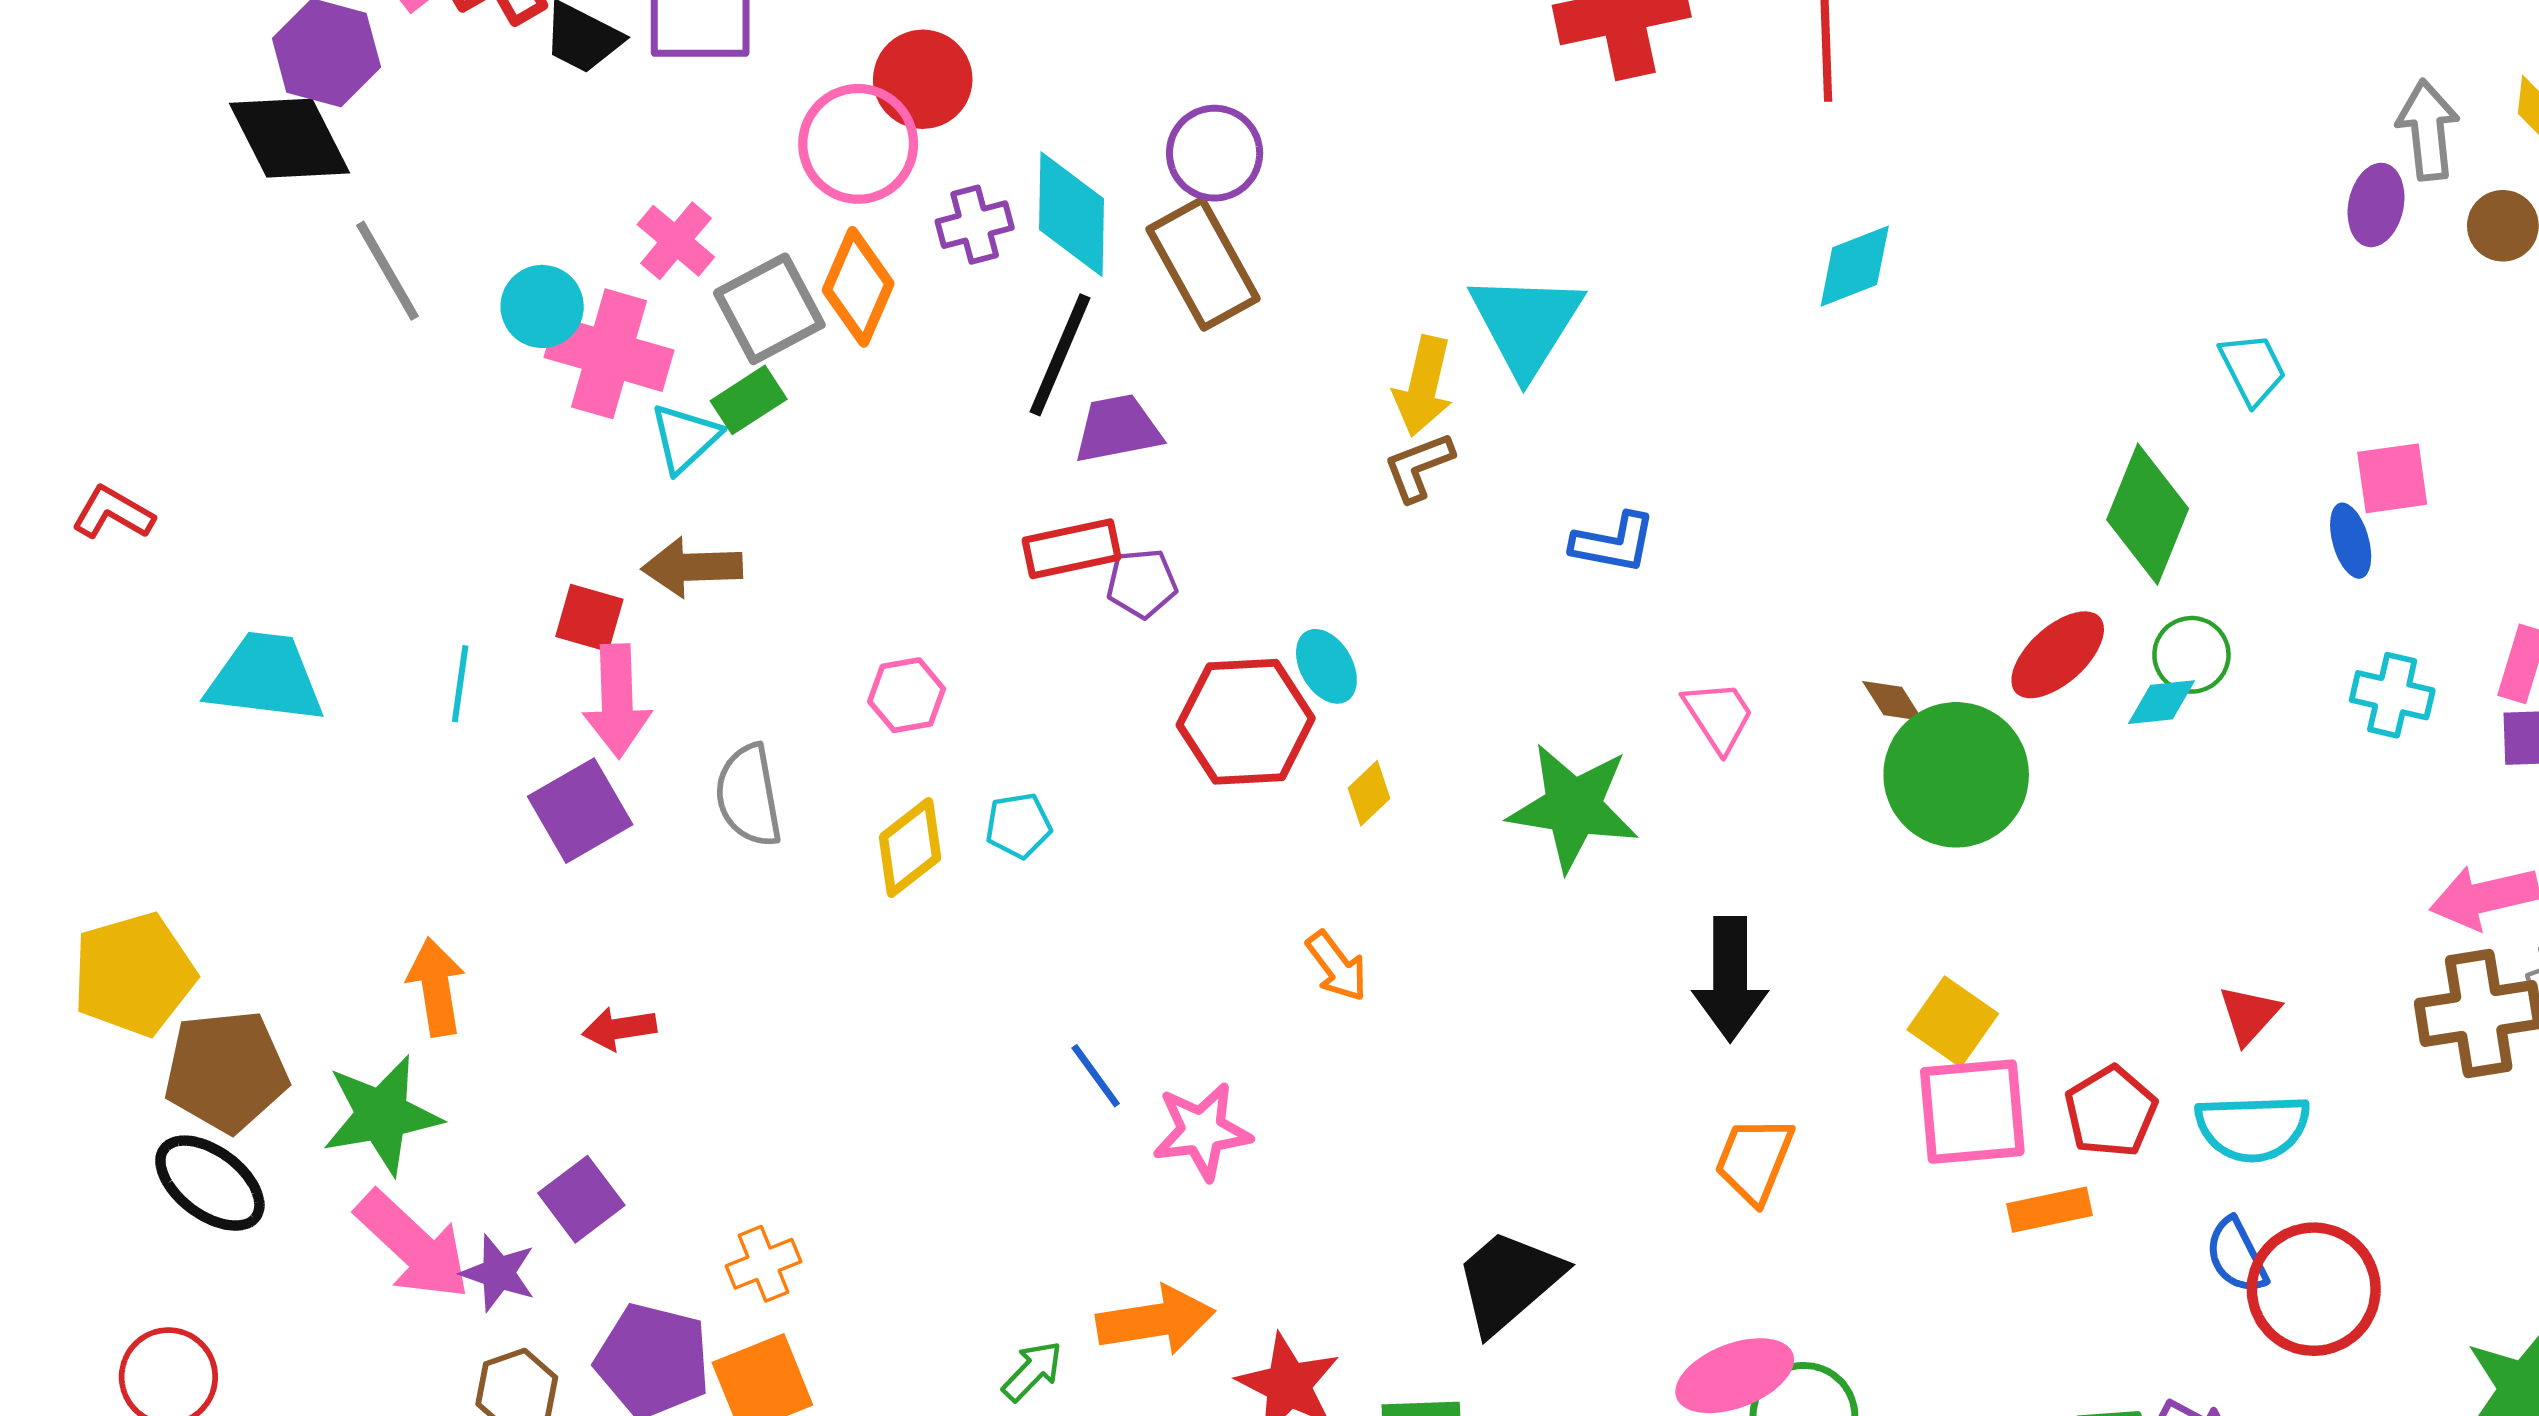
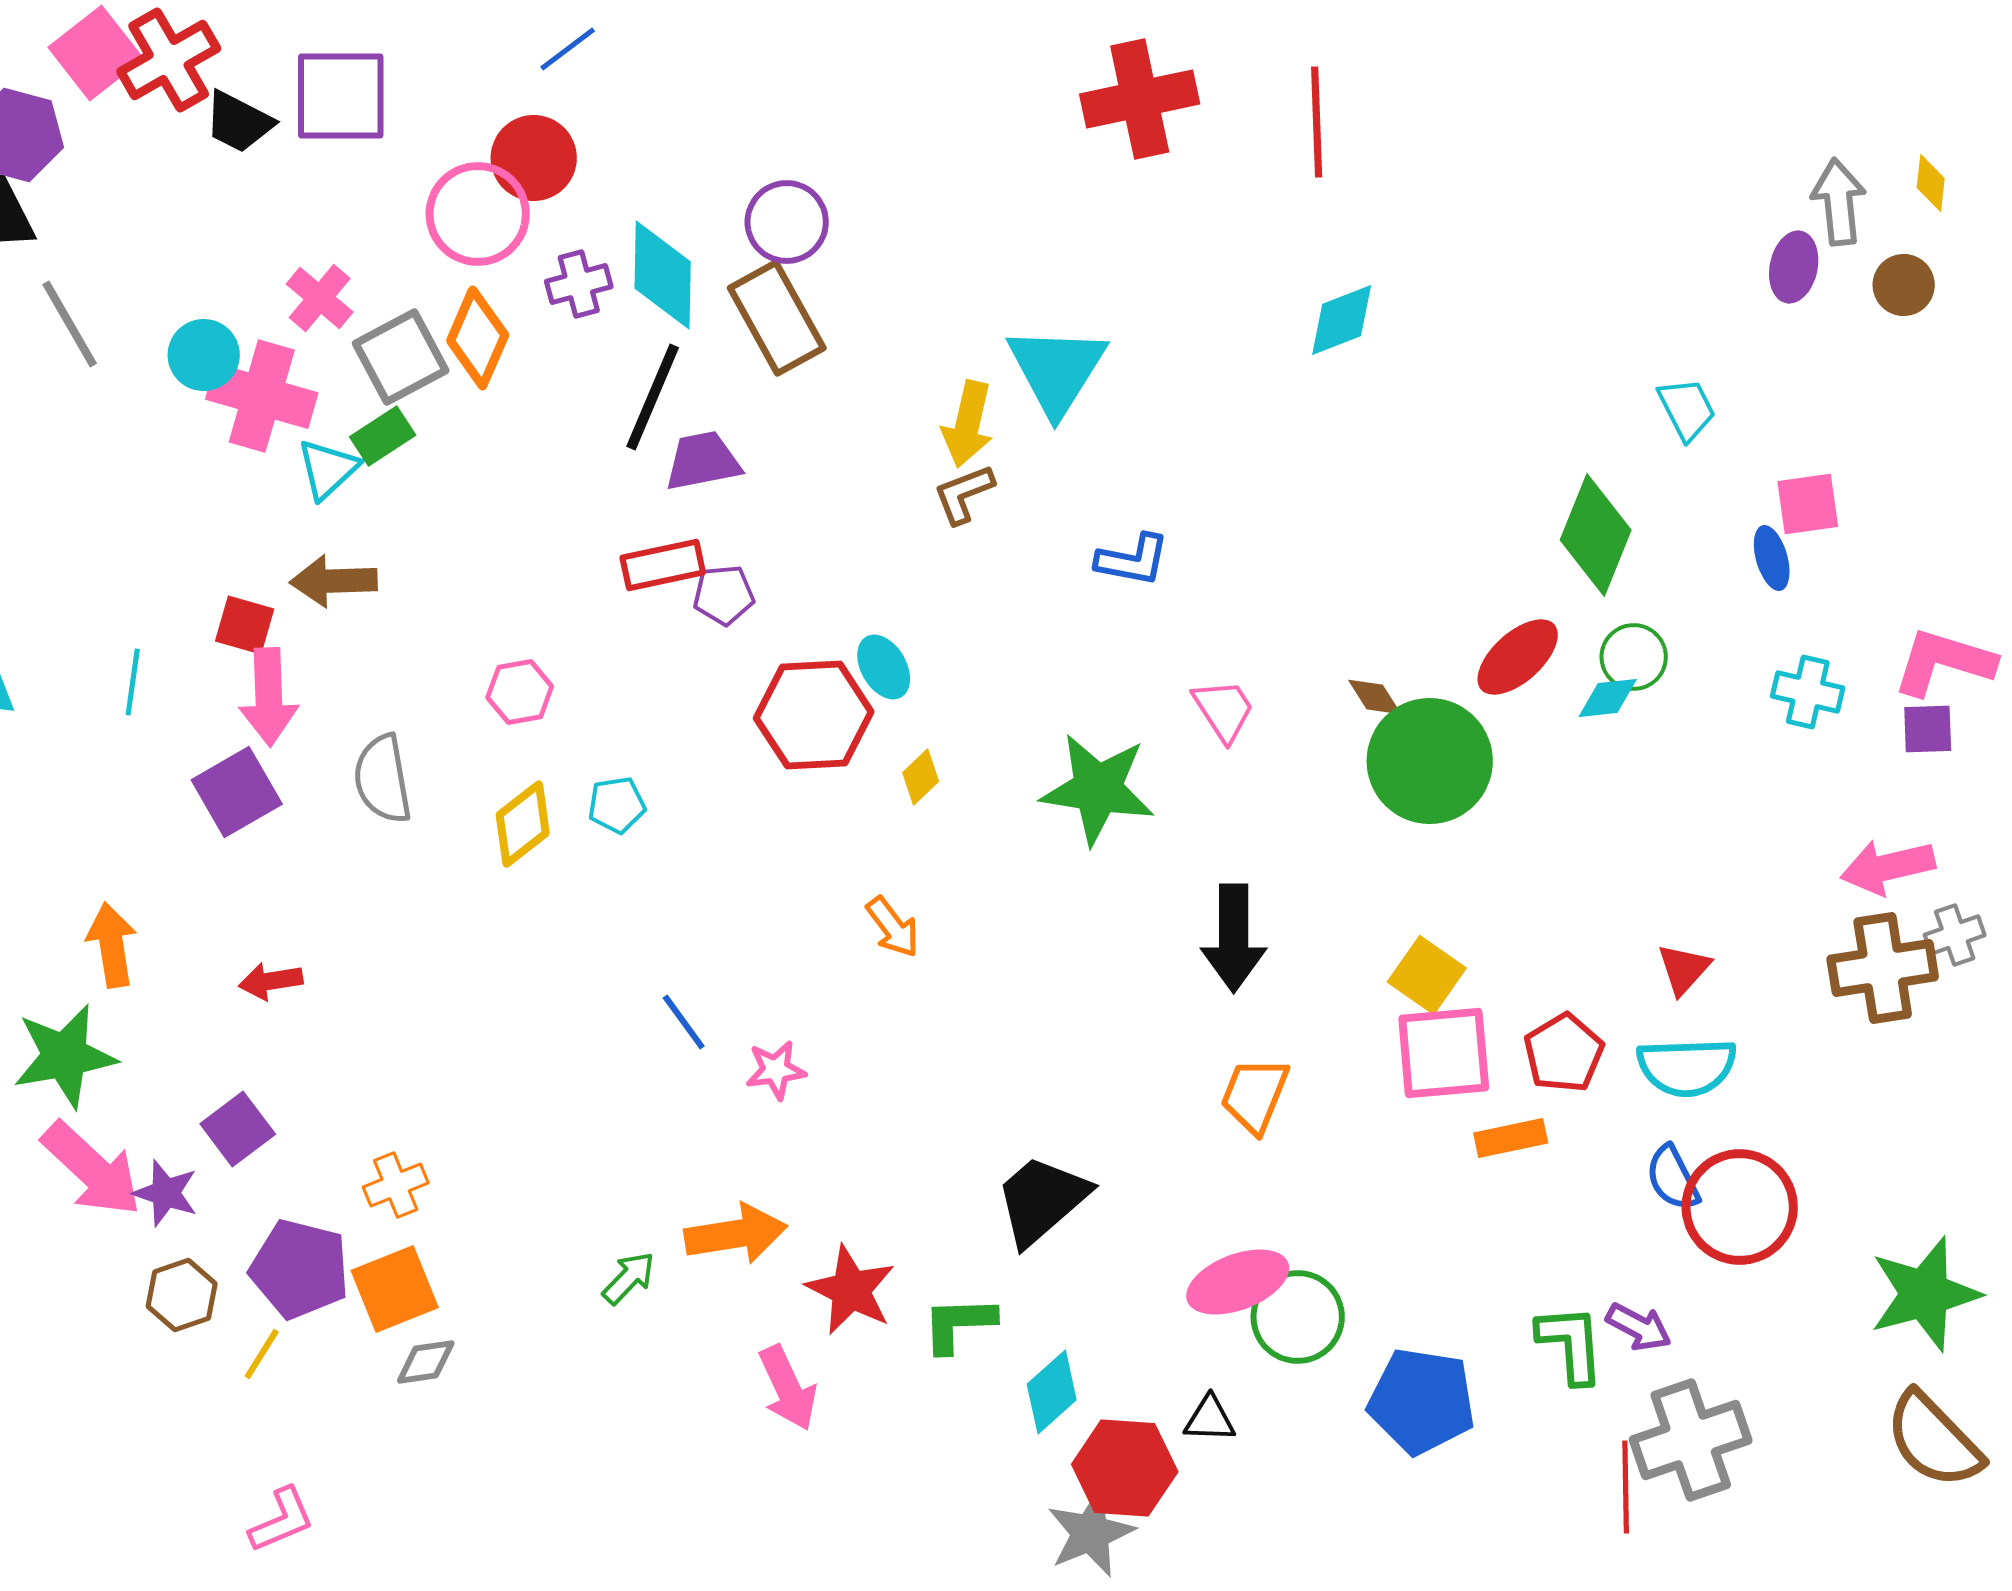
pink star: (1202, 1131) -> (776, 1070), size x0.7

